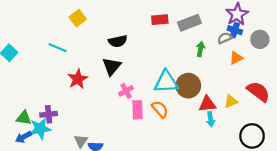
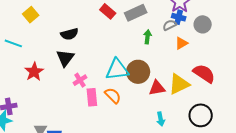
red rectangle: (160, 20) -> (108, 11), turned 49
yellow triangle: (231, 101) -> (179, 84), size x1.6
cyan arrow: (211, 119) -> (161, 119), moved

